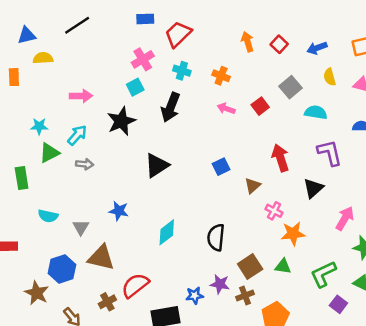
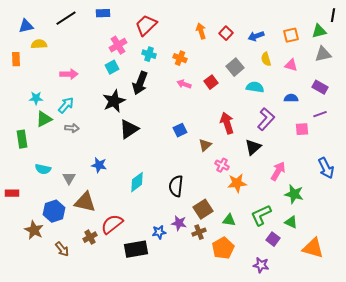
blue rectangle: (145, 19) -> (103, 13), moved
black star: (121, 121) -> (114, 101), moved
purple L-shape: (330, 153) -> (266, 119), turned 55
green triangle: (283, 266) -> (229, 220), moved

